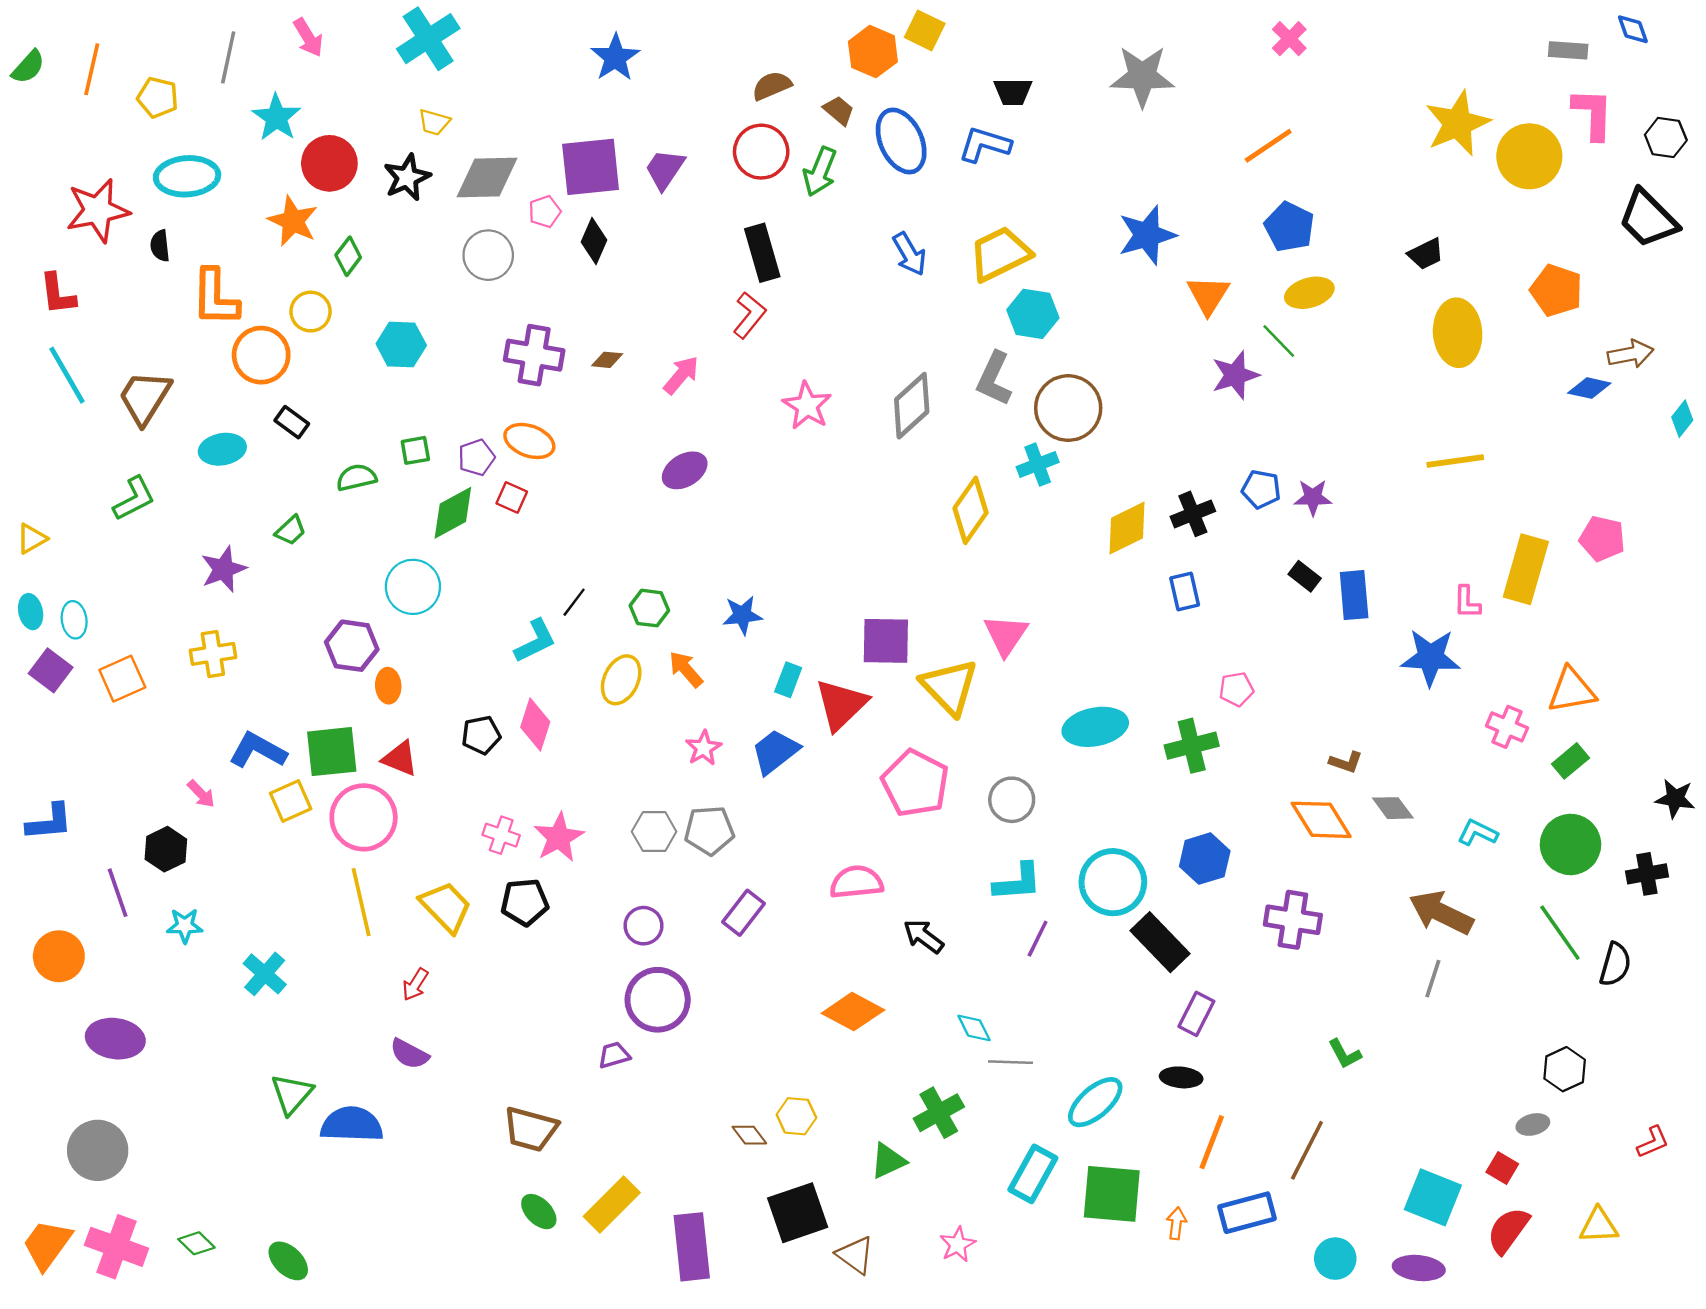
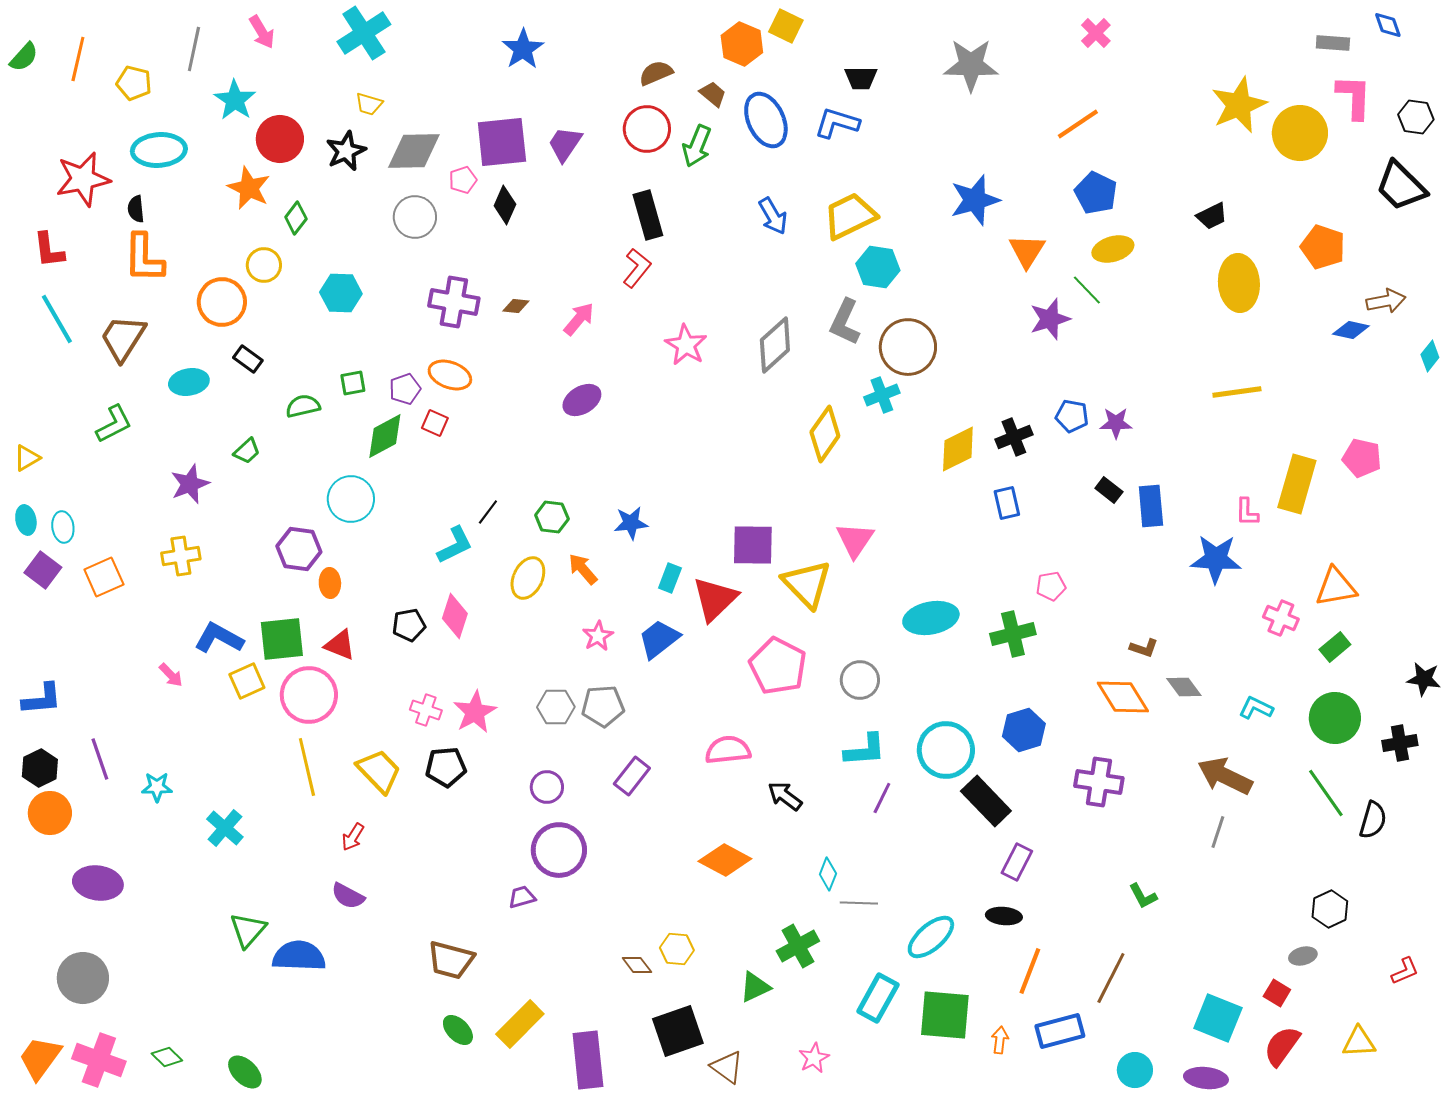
orange L-shape: (215, 297) -> (144, 258), moved
black hexagon: (166, 849) -> (40, 768), moved
cyan diamond: (974, 1028) -> (828, 874), turned 48

